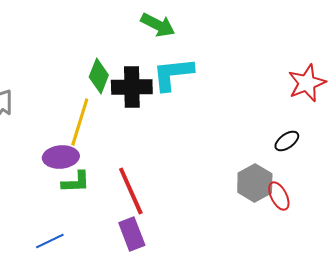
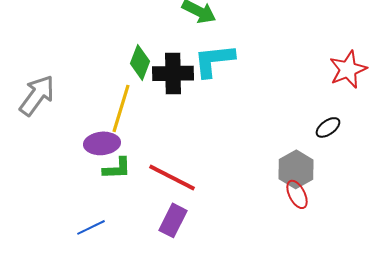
red line: (131, 191) -> (172, 177), turned -39
red ellipse: (279, 196) -> (297, 194), moved
purple rectangle: (132, 234) -> (173, 220), turned 48

